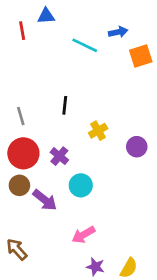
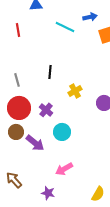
red line: (22, 31) -> (18, 30), moved
purple star: (95, 267) -> (48, 193), moved

